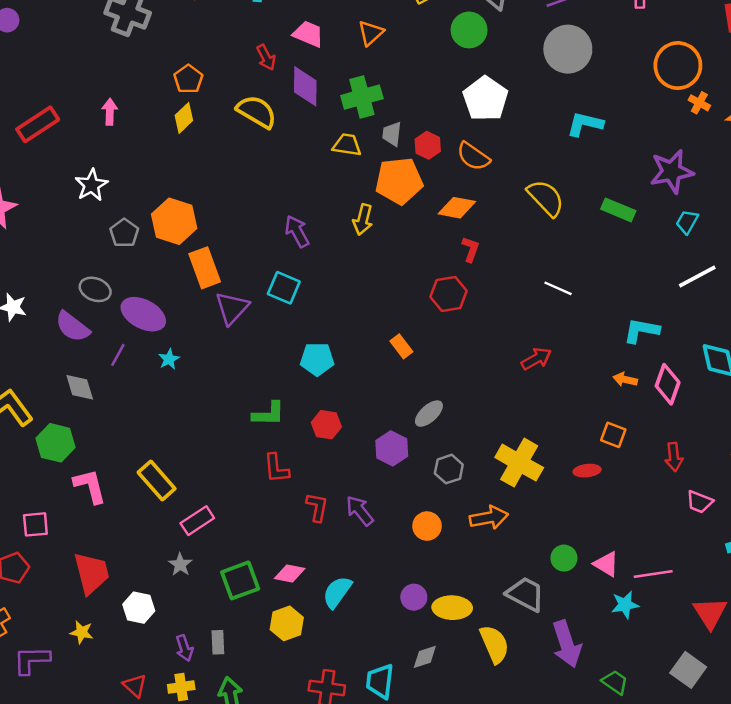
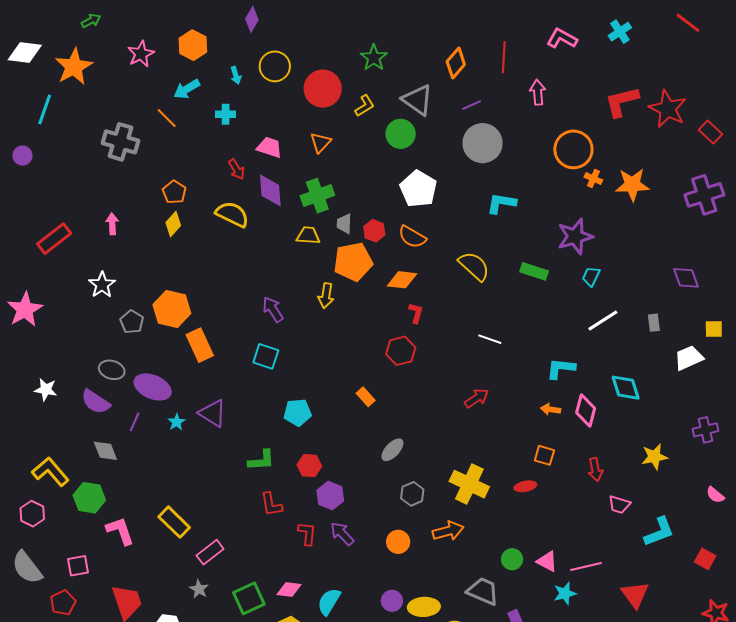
purple triangle: (232, 308) -> (213, 413), moved, turned -36
purple hexagon: (392, 448) -> (330, 496), moved

